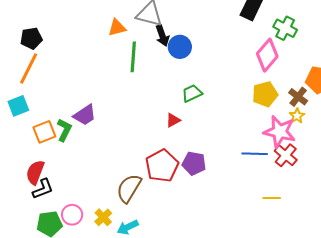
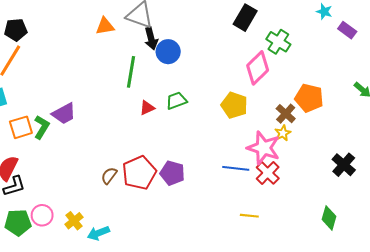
green line: (133, 57) -> (131, 72), moved
yellow pentagon: (265, 94) -> (234, 105), moved, turned 30
red triangle: (173, 120) -> (147, 108), moved
brown semicircle: (129, 188) -> (109, 176), moved, size x0.6

